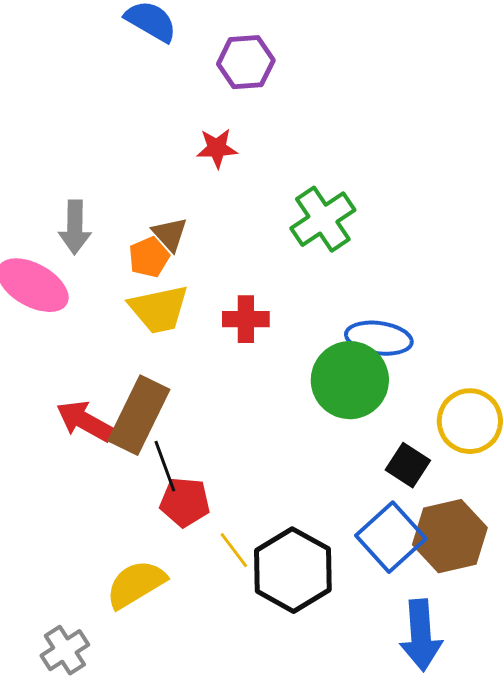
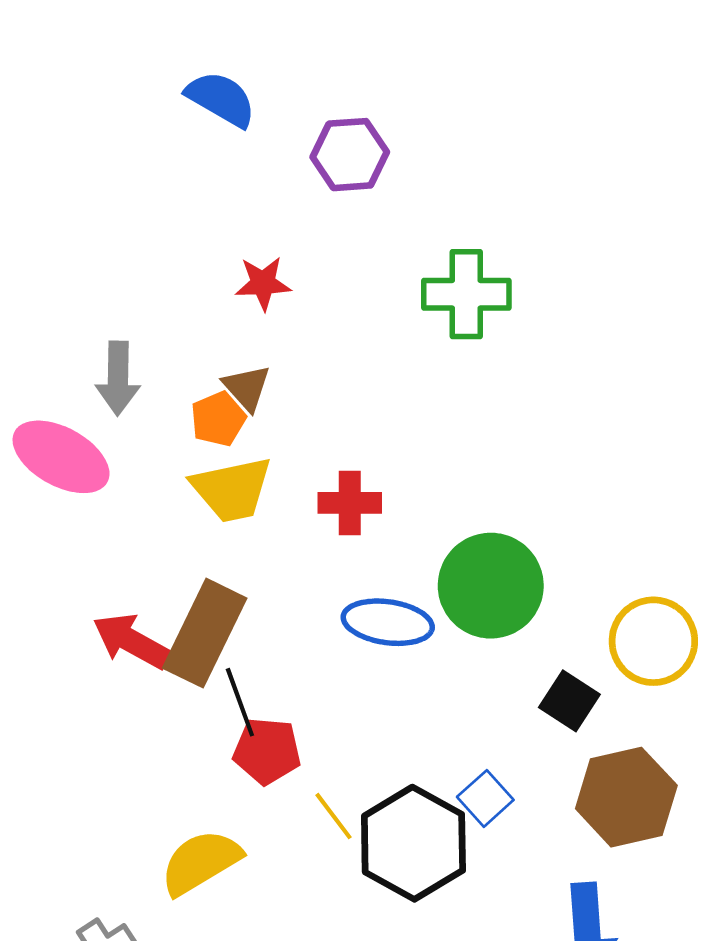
red star: (217, 148) -> (263, 283), moved
green cross: (323, 219) -> (466, 294), moved, turned 34
blue ellipse: (379, 338) -> (388, 622), moved
blue square: (391, 537) -> (485, 798), moved, size x0.6

